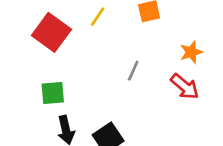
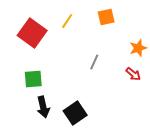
red arrow: (185, 86) -> (133, 74), size x0.7

